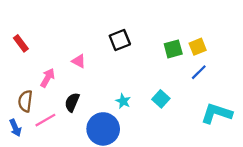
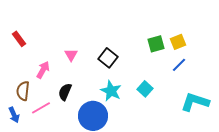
black square: (120, 40) -> (108, 58), moved, turned -30
pink triangle: (79, 61) -> (71, 55), turned 32
cyan star: (123, 101) -> (111, 91), size x1.5

